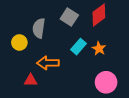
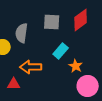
gray square: (69, 17) -> (52, 22), turned -30
orange star: (99, 49) -> (76, 66), moved

